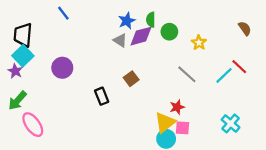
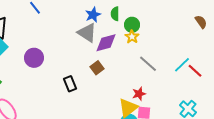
purple diamond: (141, 36) -> (106, 43), moved
gray triangle: (120, 40) -> (87, 33), size x1.5
yellow star: (199, 43) -> (132, 37), moved
red line: (239, 67) -> (195, 71), moved

